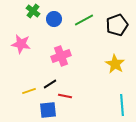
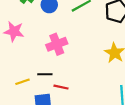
black line: (50, 84) -> (45, 74), turned 32

